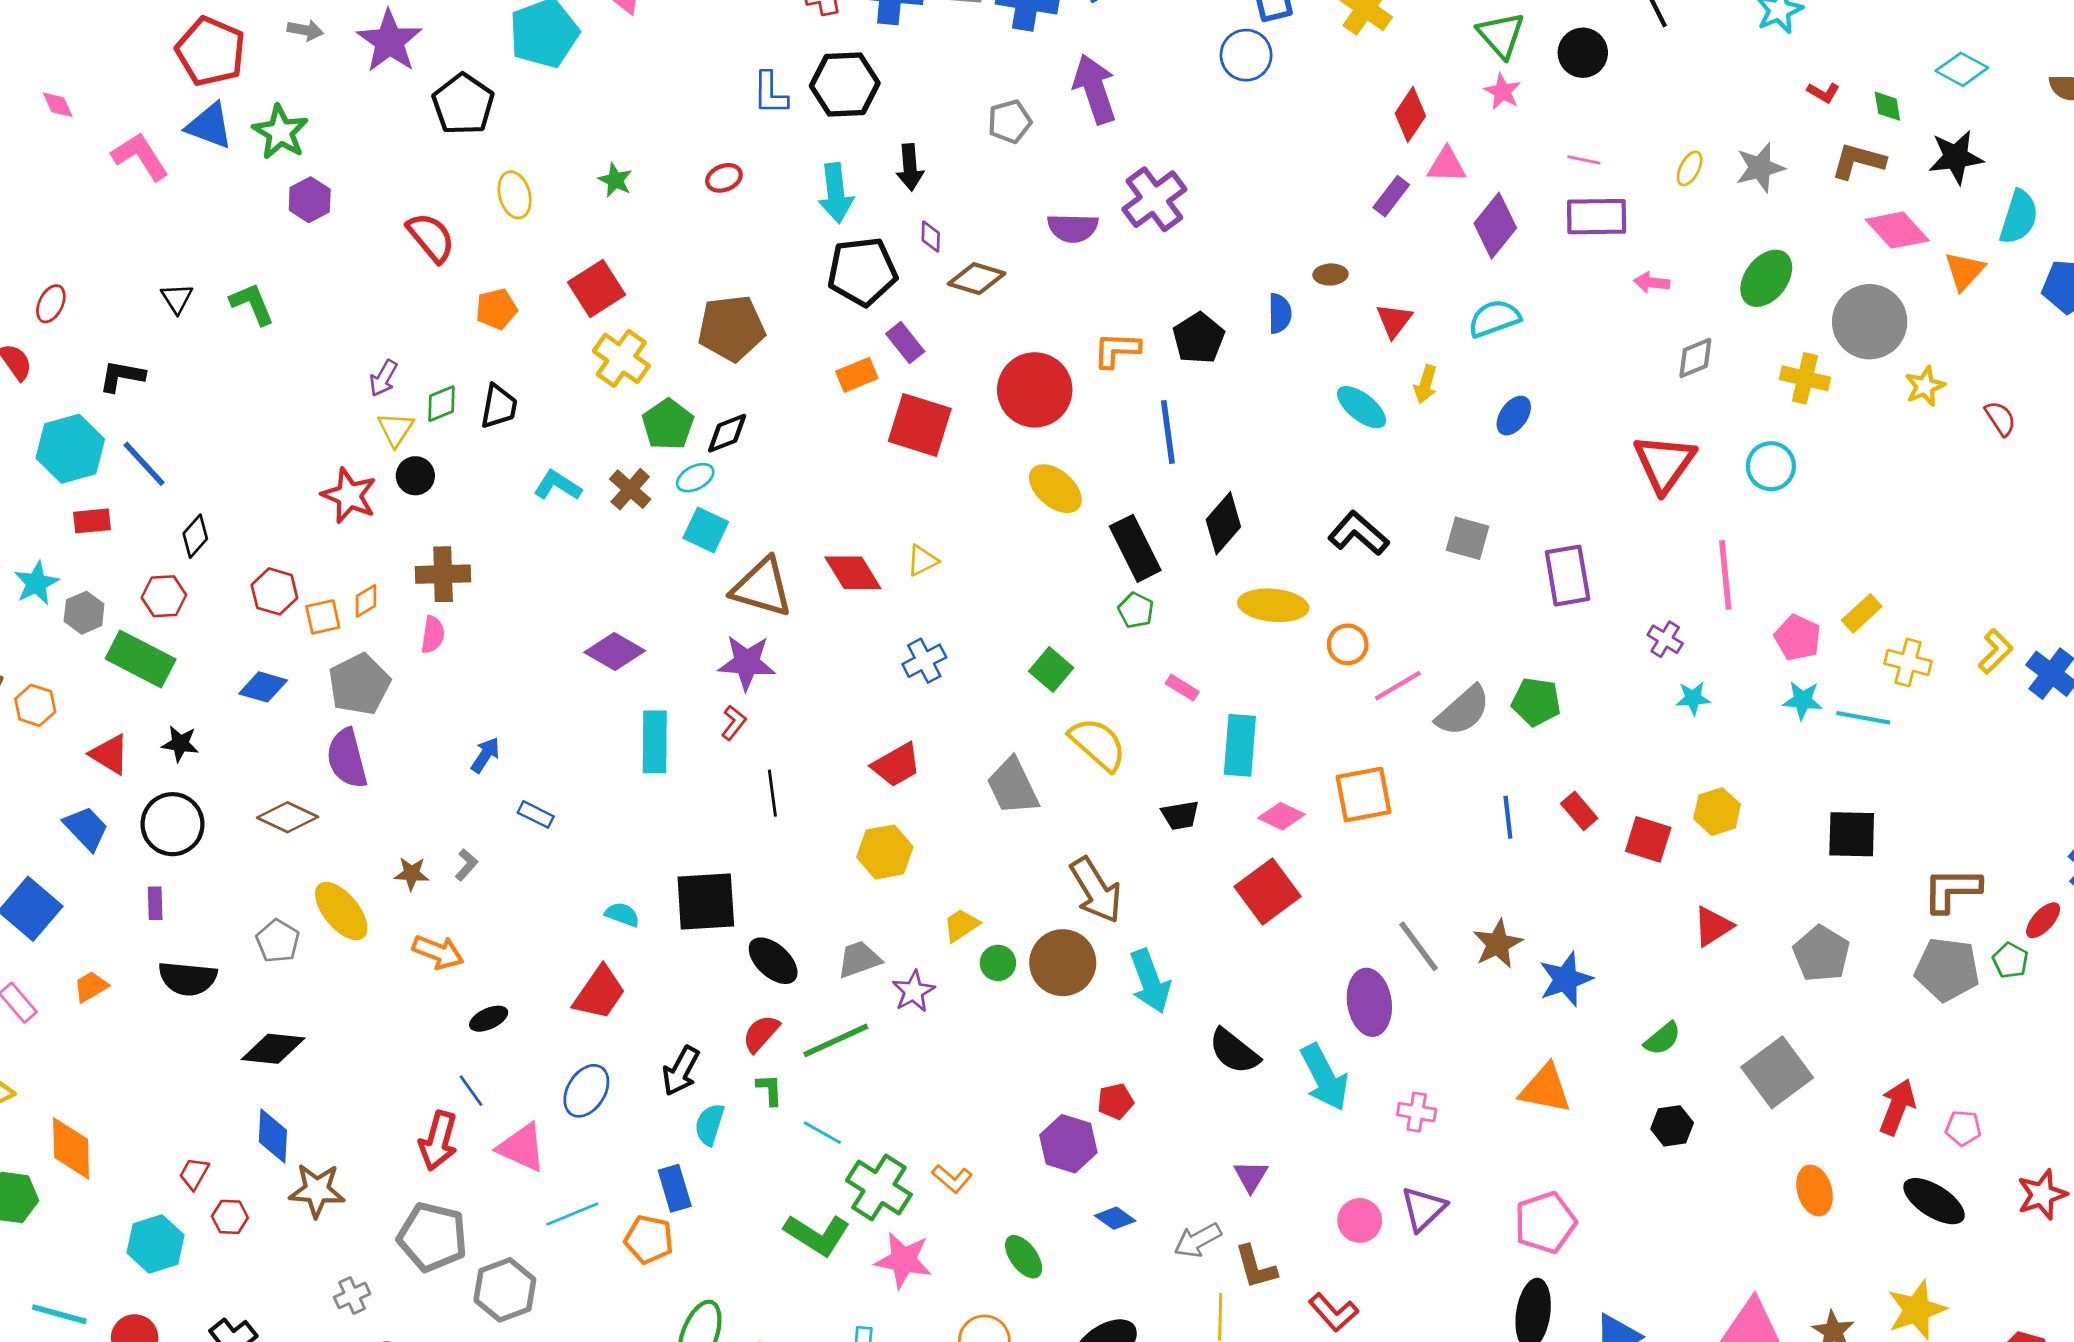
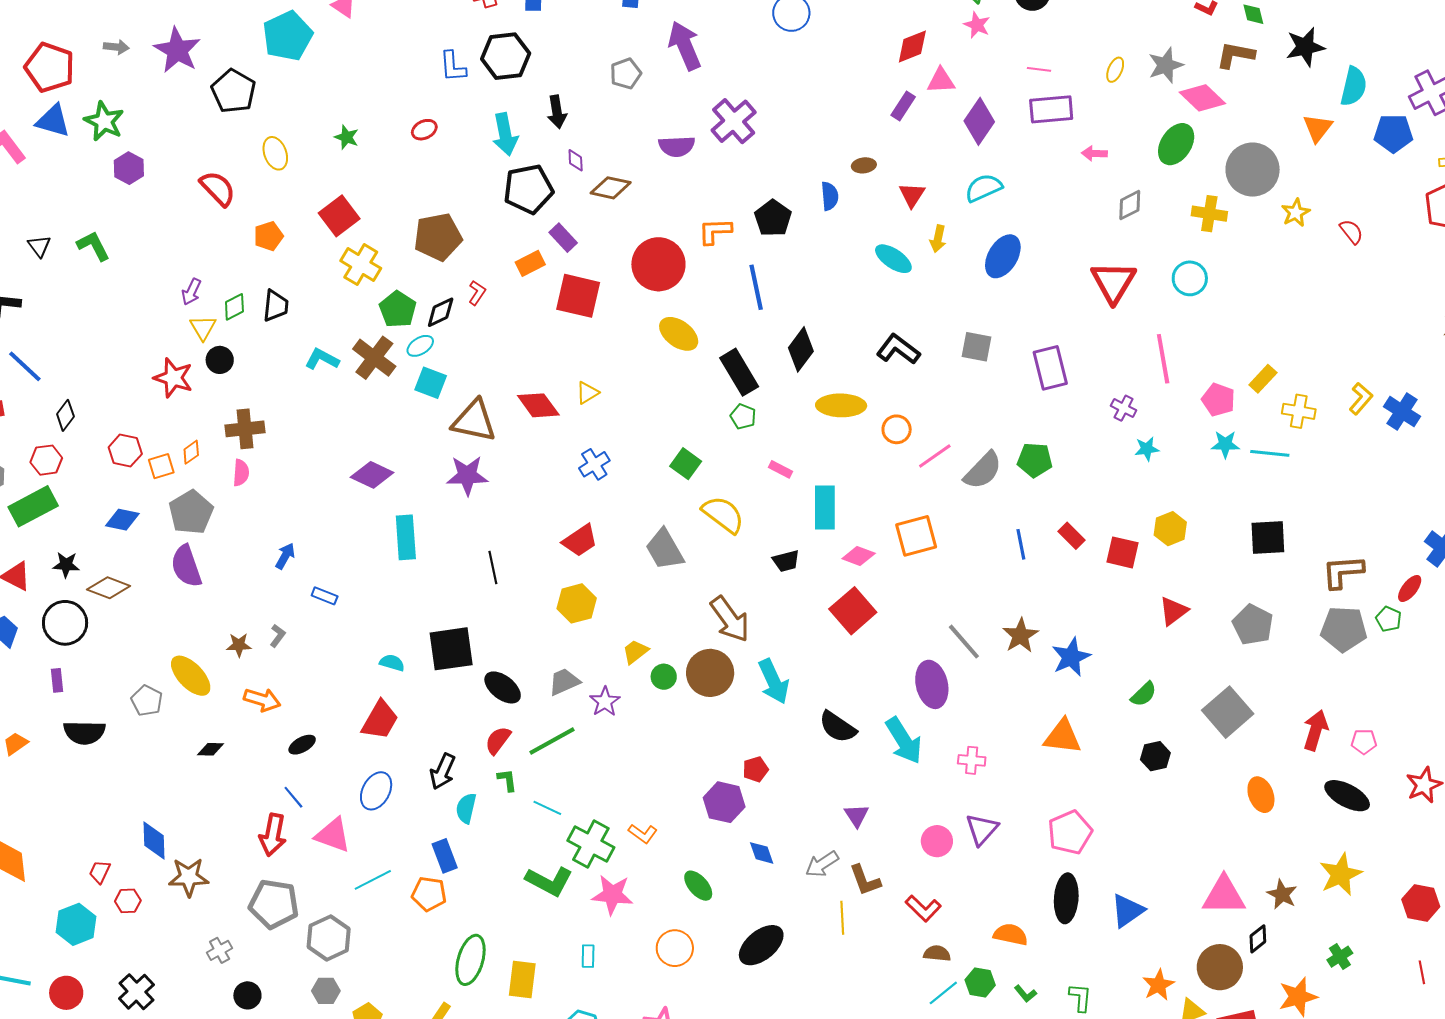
red diamond: (1410, 115) -> (912, 46), turned 39
pink diamond: (1897, 230) -> (1202, 98), moved
blue ellipse: (1514, 416) -> (1003, 256), size x1.5
brown cross: (630, 489) -> (374, 358), size x1.4
green rectangle: (141, 659) -> (33, 506), turned -51
red L-shape: (734, 723) -> (477, 293), moved
brown diamond: (288, 817) -> (109, 588), moved
black diamond: (273, 1049) -> (211, 749), moved, size x0.6
blue diamond: (1115, 1218) -> (762, 853), turned 40

